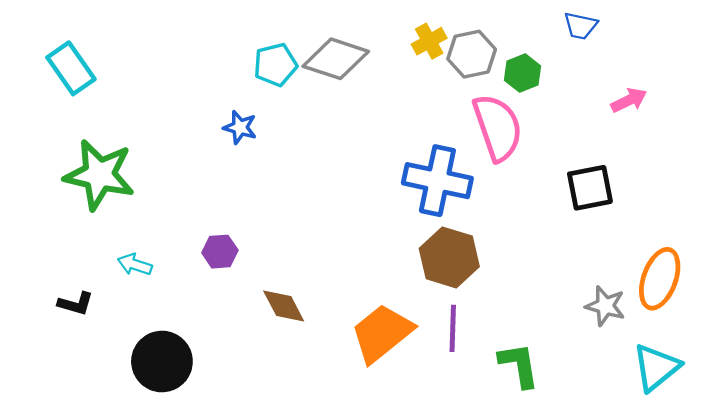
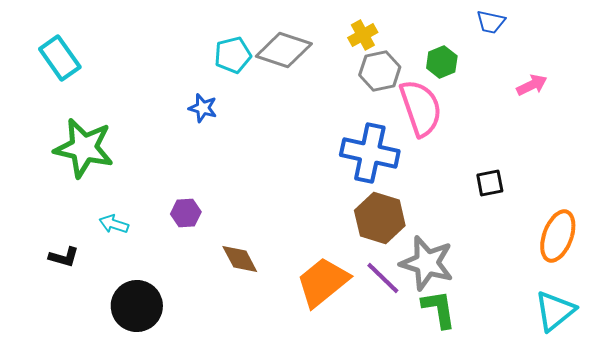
gray hexagon: (472, 54) -> (380, 71), moved
black square: (590, 188) -> (490, 183), moved, size x0.7
gray star: (605, 306) -> (427, 263), moved, size x1.6
purple line: (453, 328) -> (383, 278), turned -48

